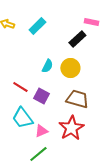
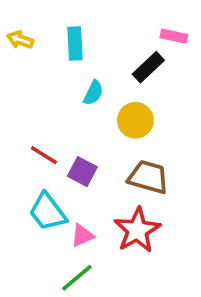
cyan rectangle: (37, 26) -> (75, 43), turned -48
cyan semicircle: (47, 66) -> (93, 93), moved

